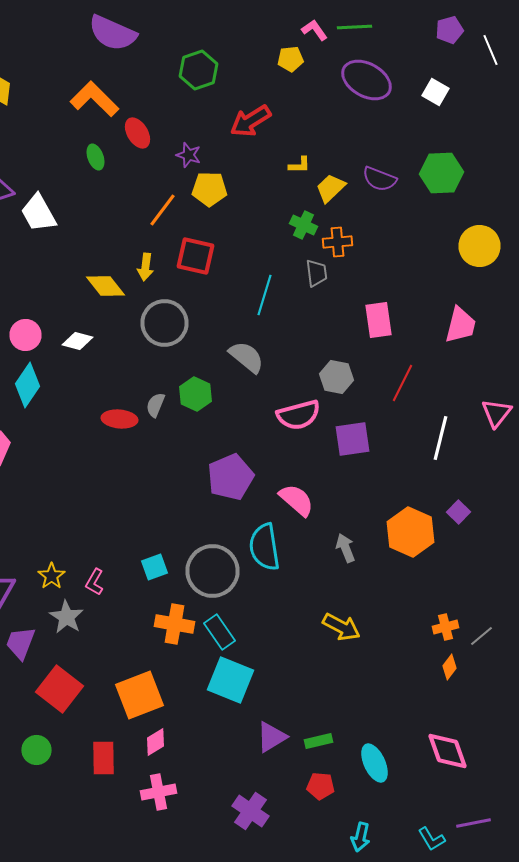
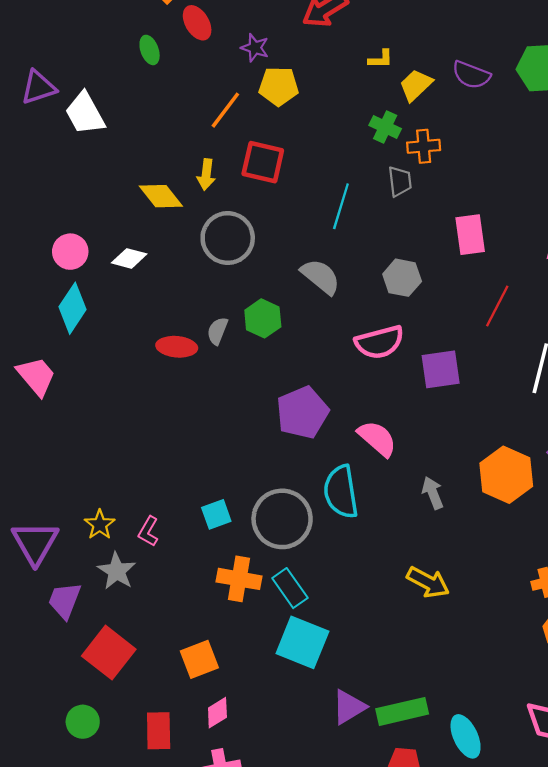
gray hexagon: (336, 377) -> (402, 278), moved
orange square: (140, 695) -> (199, 659), size x0.7
green rectangle: (318, 741) -> (402, 711), size x1.6

